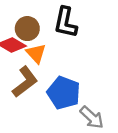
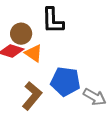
brown L-shape: (25, 82) -> (32, 96), moved

